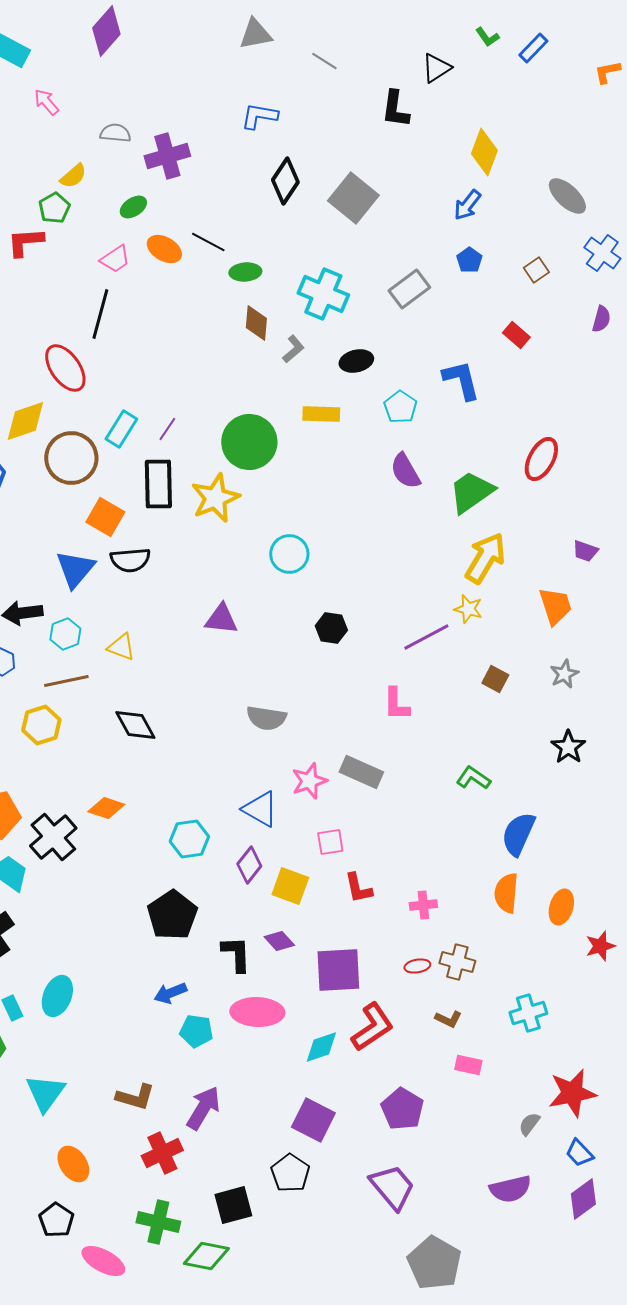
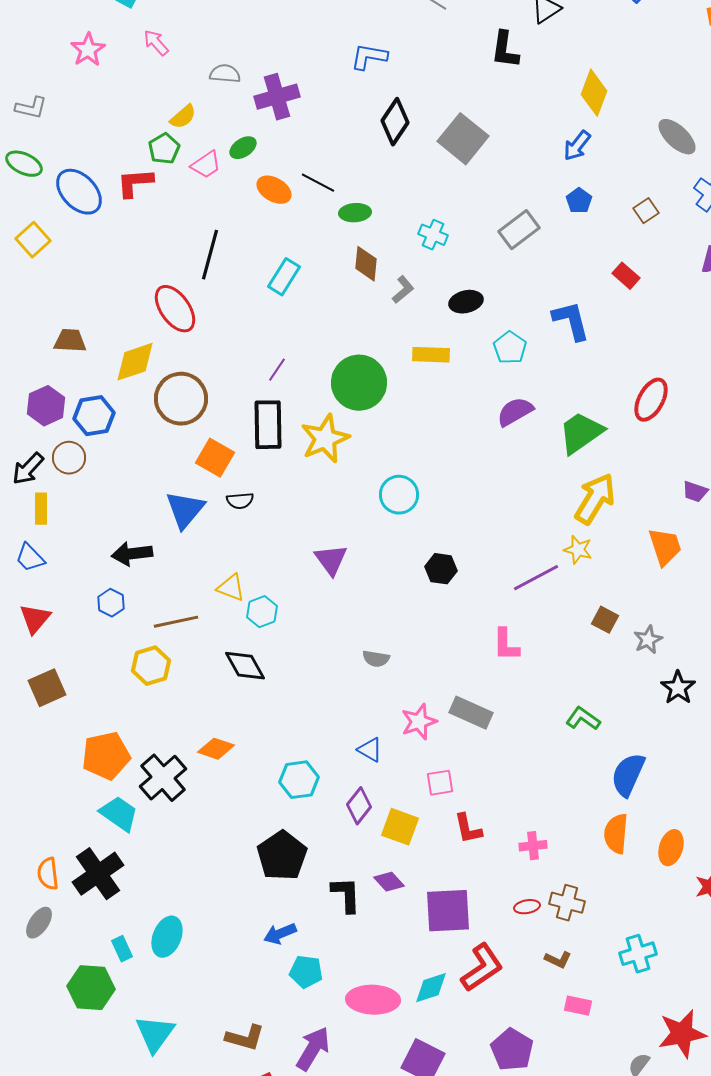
pink trapezoid: (115, 259) -> (206, 165), moved
cyan cross: (323, 294) -> (433, 235), size x0.6
cyan rectangle: (121, 429) -> (284, 277), moved
purple semicircle: (405, 471) -> (515, 412), turned 90
black semicircle: (130, 560) -> (240, 501), size x0.7
purple triangle: (221, 619) -> (331, 560), turned 48
cyan hexagon: (65, 634) -> (262, 612), moved
gray star: (564, 674) -> (648, 640), moved
gray semicircle: (266, 718) -> (376, 659), size x0.7
blue triangle: (260, 809) -> (370, 750), size x0.7
pink ellipse: (257, 1012) -> (373, 1000), moved

